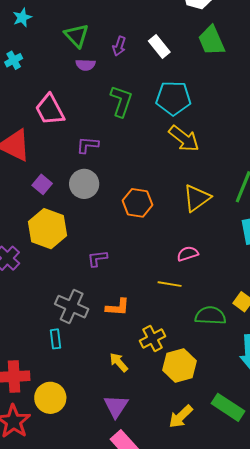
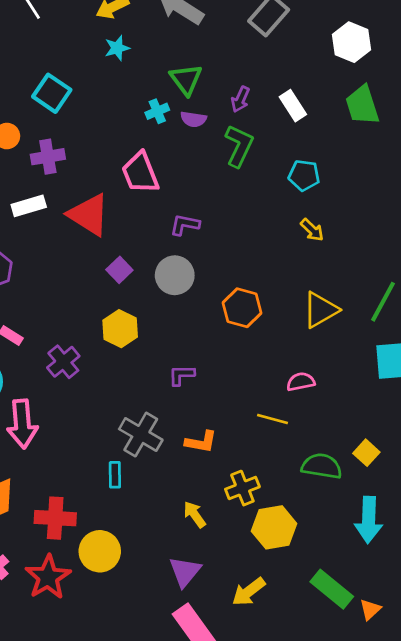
cyan cross: (14, 60) -> (157, 111), moved
cyan pentagon: (173, 98) -> (304, 175), size x0.7
green L-shape: (121, 101) -> (239, 146), moved
yellow arrow: (184, 139) -> (312, 230), size x0.6
yellow hexagon: (47, 229) -> (120, 329), size x0.7
yellow arrow: (181, 417) -> (249, 592), moved

